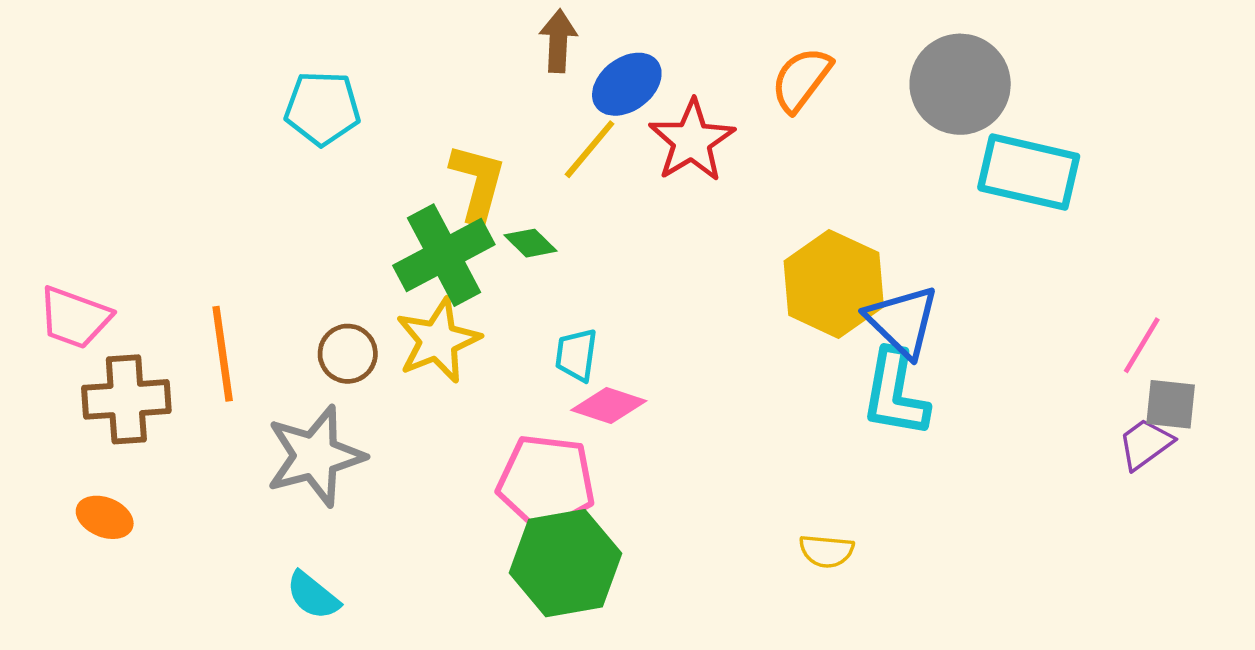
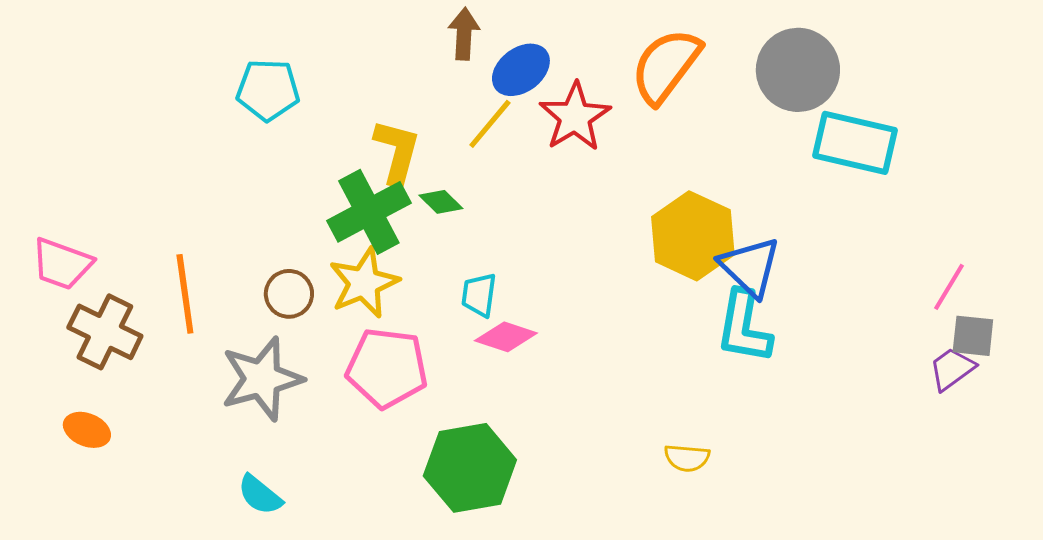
orange semicircle: (801, 79) -> (666, 66), size x1.4
brown cross: (126, 399) -> (105, 332), turned 30
pink pentagon: (546, 482) -> (387, 368), moved

